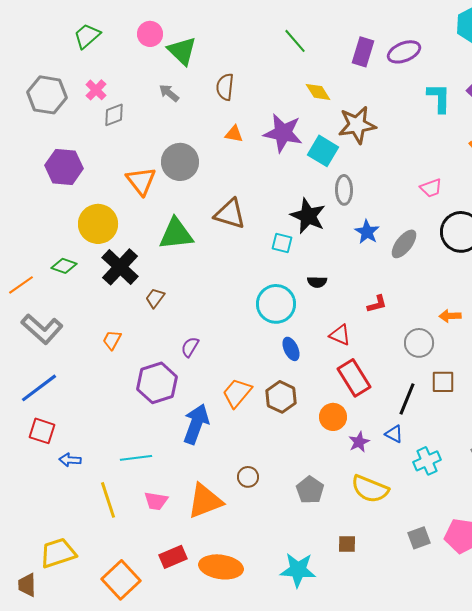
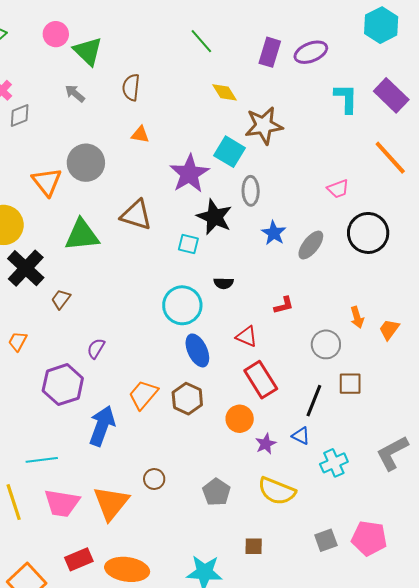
purple star: (283, 133) -> (189, 174), moved, turned 30
orange arrow: (450, 316) -> (357, 317), turned -105
blue ellipse: (291, 349) -> (197, 350), size x1.4
pink trapezoid: (156, 501) -> (62, 503), size x1.5
orange triangle: (205, 501) -> (111, 503), turned -30

